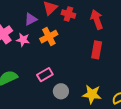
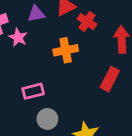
orange cross: (49, 37) -> (66, 50), moved

